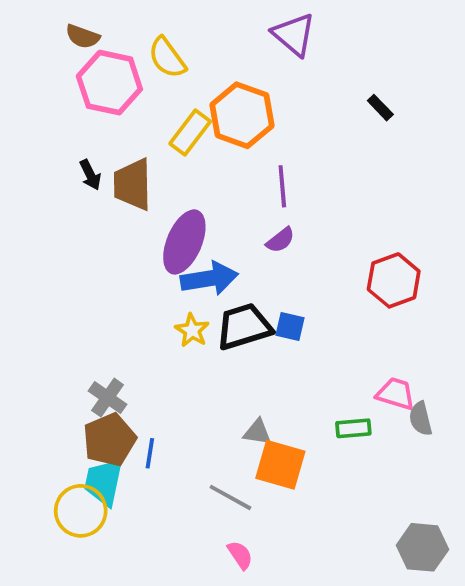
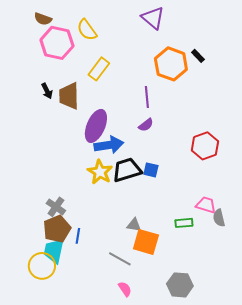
orange hexagon: (242, 115) -> (171, 64), moved
yellow star: (192, 330) -> (100, 172), size x1.4
gray hexagon: (423, 547) -> (180, 285), moved

